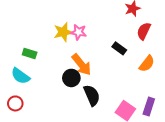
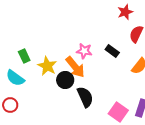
yellow star: (63, 32) -> (47, 66), moved, turned -30
pink star: (78, 32) -> (84, 51), moved
green rectangle: (30, 53) -> (24, 56), turned 48

